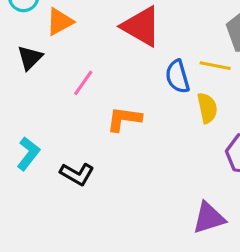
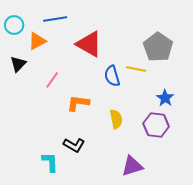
yellow semicircle: (207, 108) -> (116, 119), moved
cyan L-shape: (28, 154) -> (50, 162), moved, turned -40
black L-shape: (77, 174) -> (74, 145), moved

